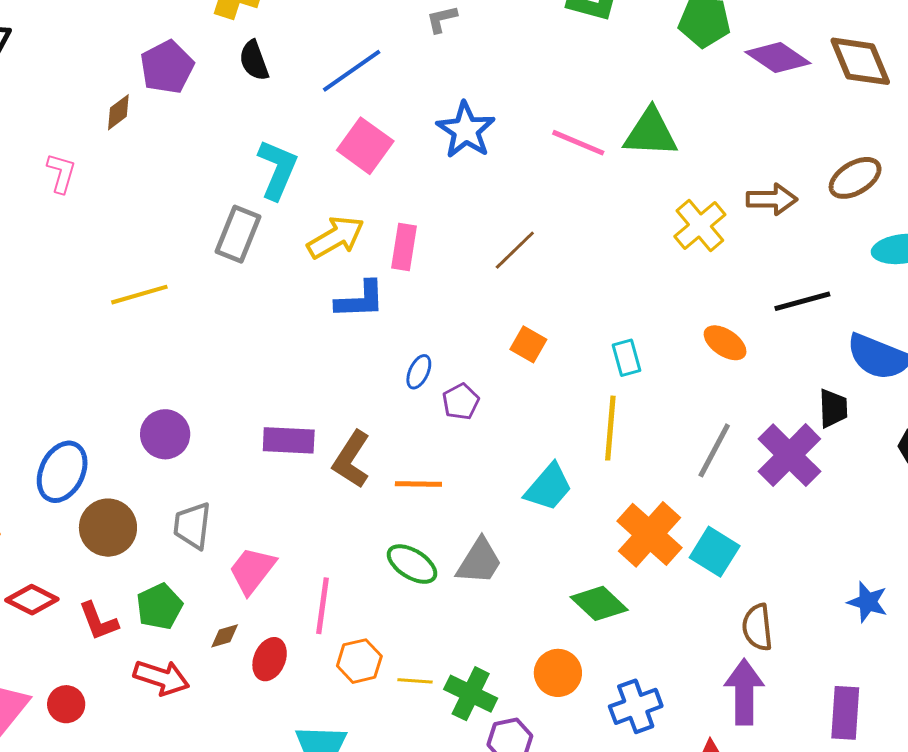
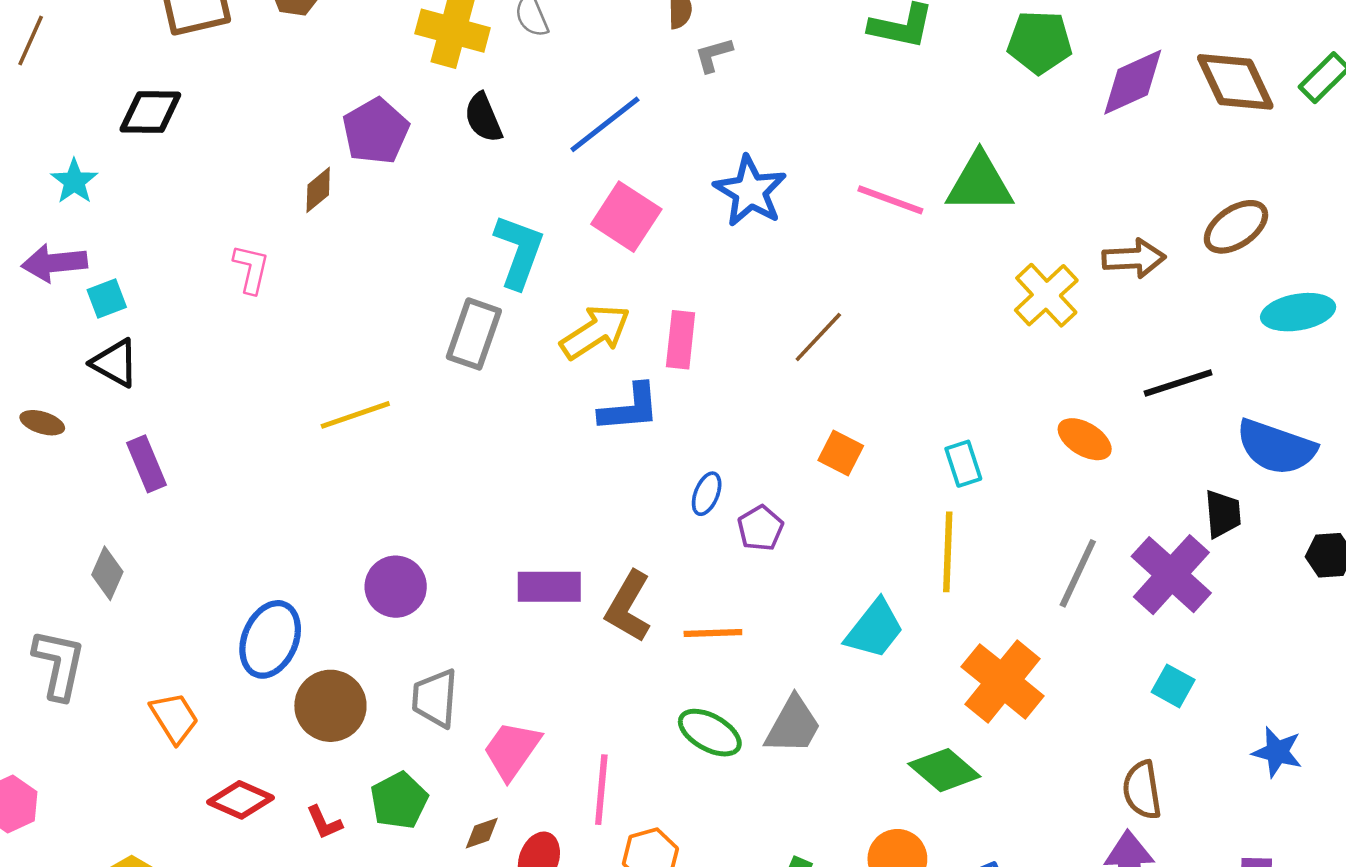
purple diamond: (778, 58) -> (1133, 82), turned -56
cyan square: (715, 552) -> (1173, 686), moved, size x0.7
red L-shape: (98, 621) -> (324, 823), size x0.7

